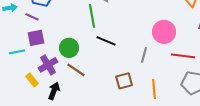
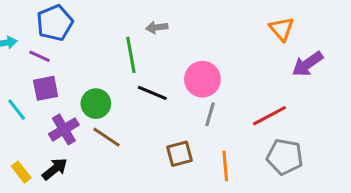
pink circle: (164, 32) -> (202, 79), moved
cyan line: (17, 52) -> (17, 110), turned 63
red line: (183, 56) -> (269, 116), turned -35
yellow rectangle: (32, 80) -> (21, 172), moved
black arrow: (54, 91) -> (55, 169), moved, turned 30

